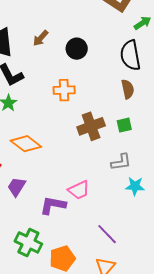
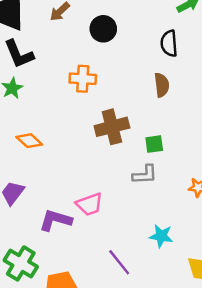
black semicircle: (130, 55) -> (169, 43), size x0.7
green square: (124, 125) -> (154, 144), moved
orange diamond: (26, 144) -> (29, 141), size x0.7
cyan star: (135, 186) -> (161, 236), moved

